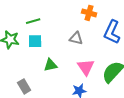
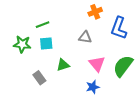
orange cross: (89, 13) -> (95, 12), turned -32
gray rectangle: (24, 86) -> (39, 78), moved

